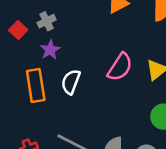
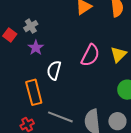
orange rectangle: (36, 86) -> (34, 92), moved

